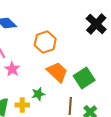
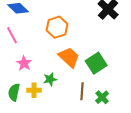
pink star: (12, 69) -> (24, 63), moved

